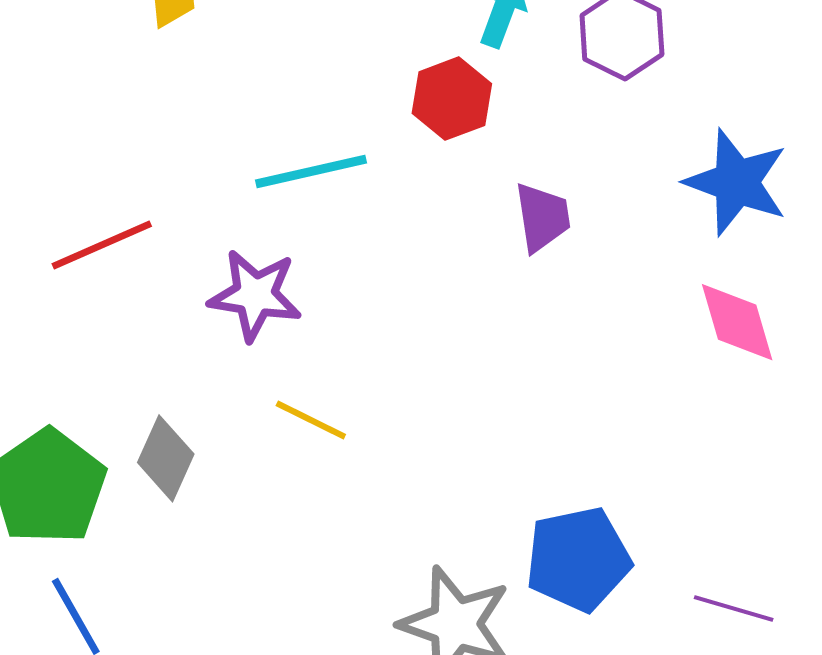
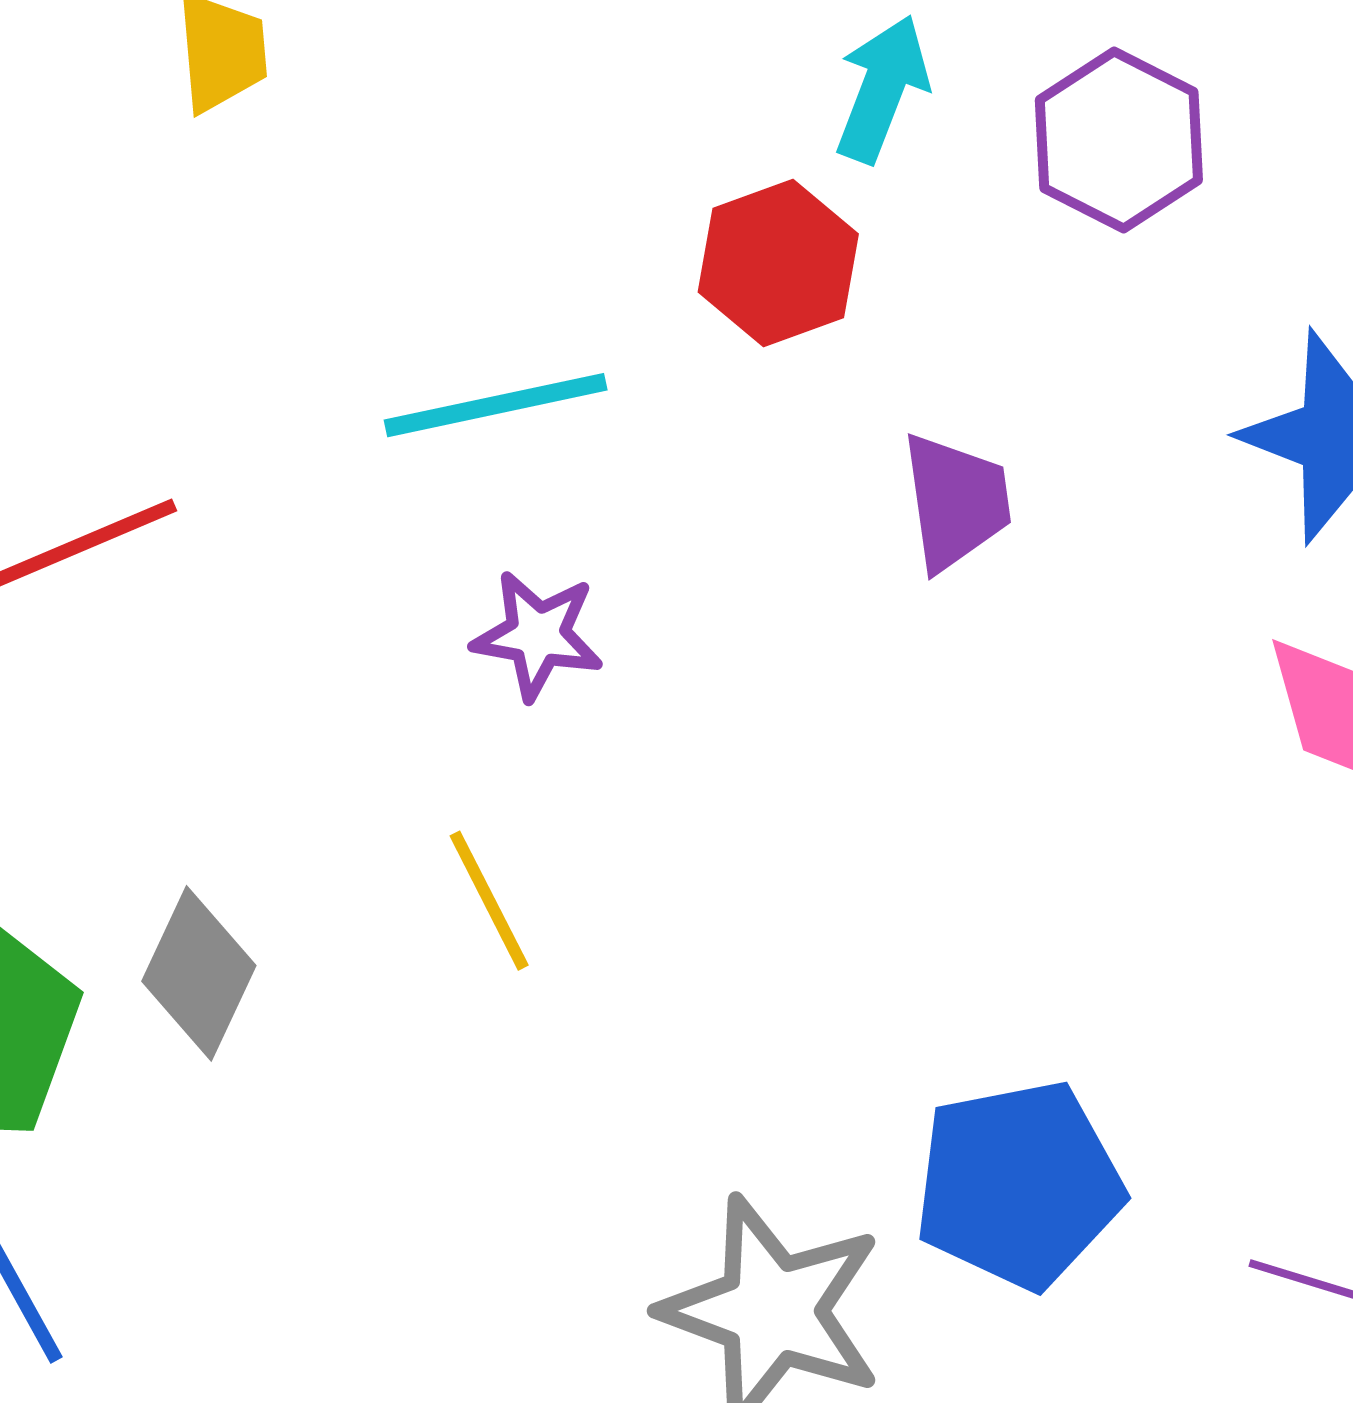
purple star: (255, 295) -> (538, 635), moved, size x0.7
yellow line: (311, 420) -> (489, 901), turned 36

